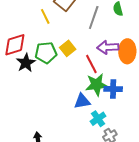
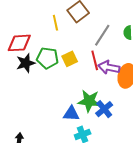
red line: (91, 64) -> (95, 60), moved
blue cross: (113, 89) -> (104, 109), turned 36

